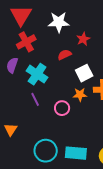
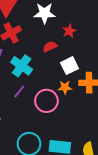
purple line: (35, 99) -> (19, 91), turned 64
pink circle: (62, 108) -> (46, 101), size x1.5

